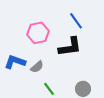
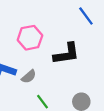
blue line: (76, 21) -> (86, 16), moved

